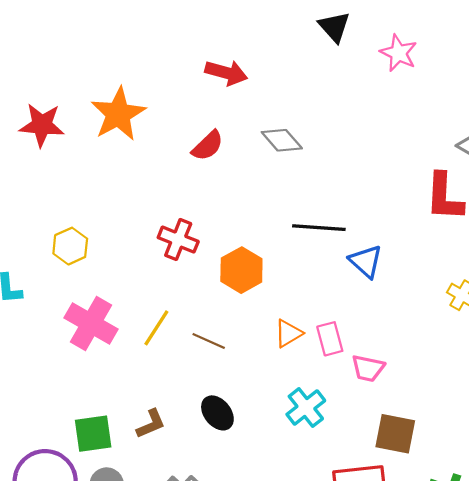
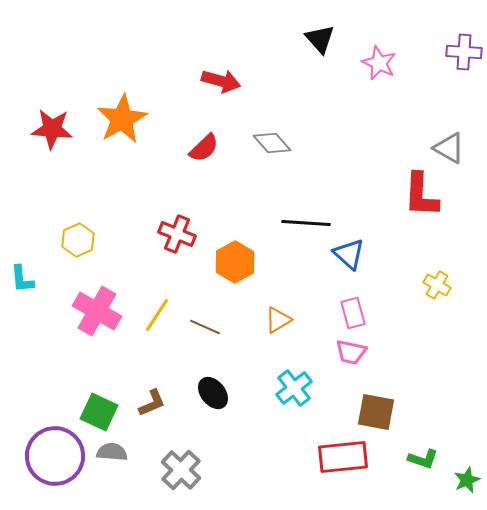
pink rectangle: (330, 339) -> (353, 313), moved
green square: (93, 434) -> (99, 412), turned 33

